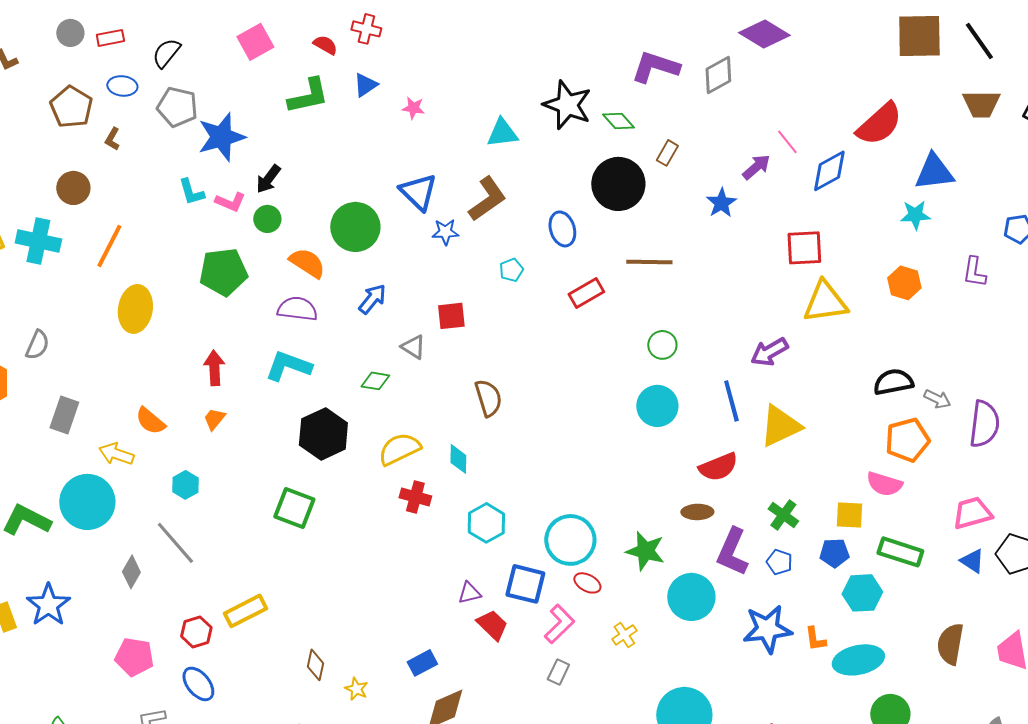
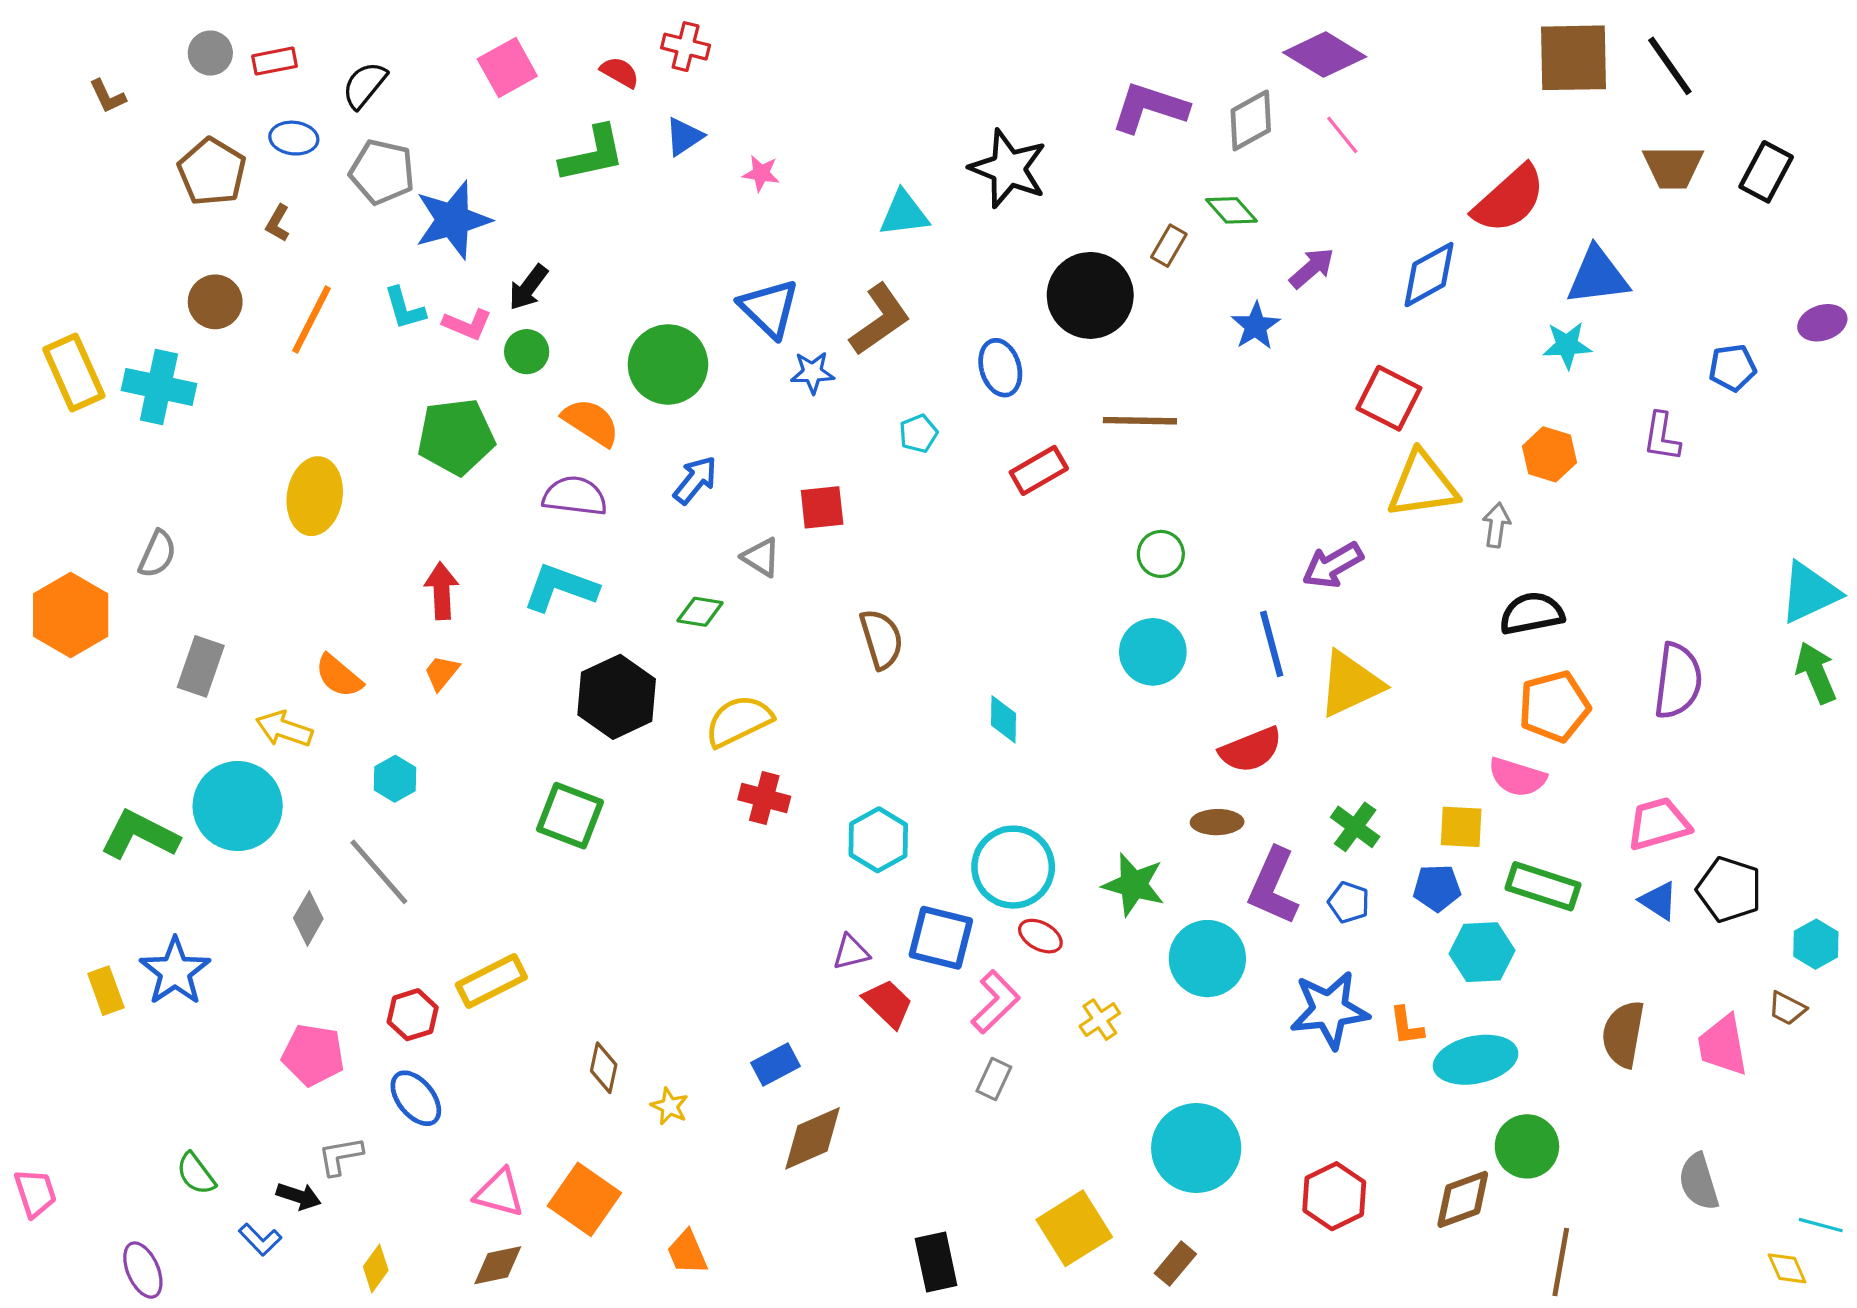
green diamond: (618, 121) -> (1231, 210), moved
pink line: (787, 142) -> (1342, 135), moved
orange line: (109, 246) -> (311, 320), moved
red square: (804, 248) -> (1389, 398), turned 30
gray arrow: (937, 399) -> (1496, 525), moved, turned -108
cyan diamond: (458, 459) -> (1003, 719), moved

